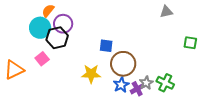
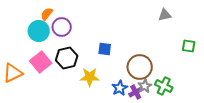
black hexagon: (57, 38) -> (67, 58), moved
pink square: (42, 59) -> (41, 62), size x1.5
brown circle: (123, 64) -> (140, 67), moved

